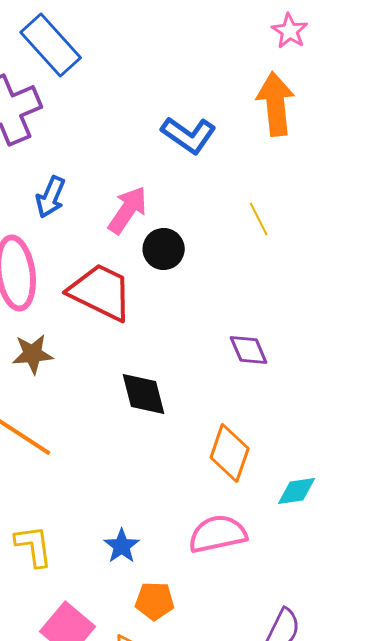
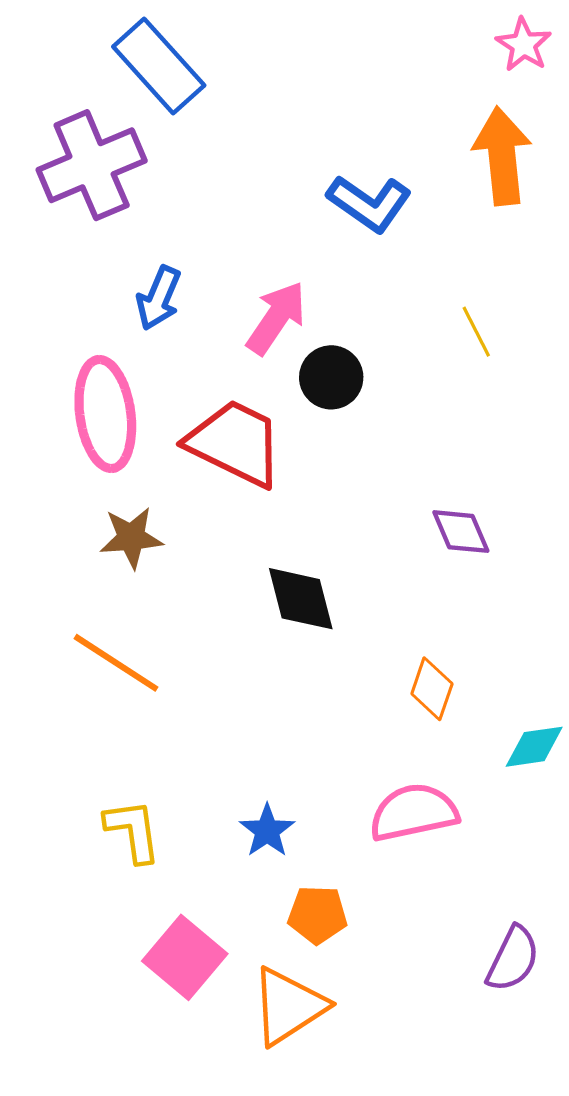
orange diamond: (230, 453) -> (432, 689), size x0.7

